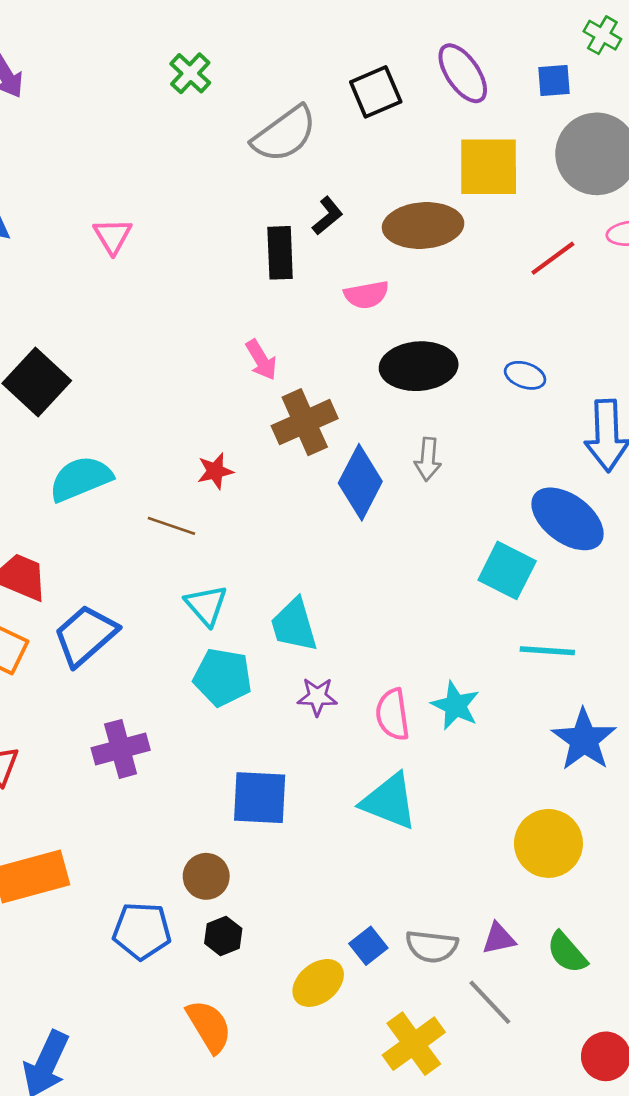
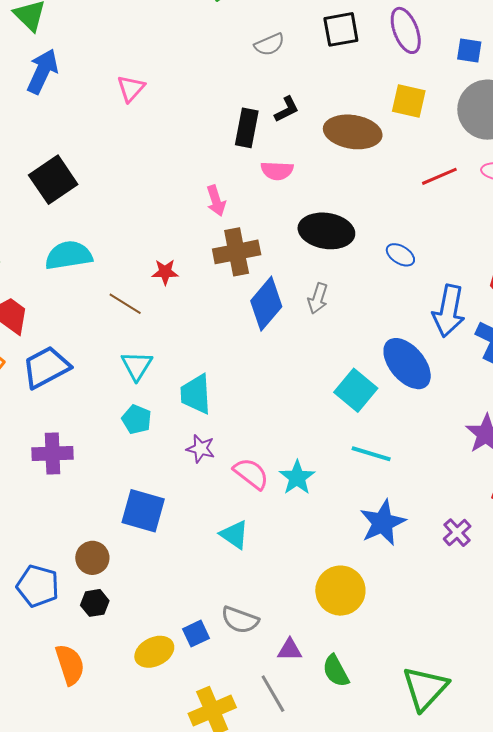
gray semicircle: (284, 134) -> (269, 44), size x0.6
yellow square: (489, 167) -> (409, 101), size x0.7
pink semicircle: (366, 295) -> (277, 171), moved
cyan pentagon: (223, 677) -> (137, 419), size x0.7
pink semicircle: (393, 715) -> (251, 474), turned 123
cyan triangle: (389, 801) -> (234, 535), size x0.7
gray semicircle: (432, 946) -> (240, 620), moved

